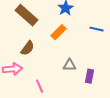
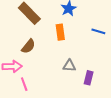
orange rectangle: (59, 32) -> (60, 32), turned -56
pink line: (40, 86) -> (24, 84), moved

